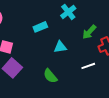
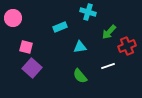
cyan cross: (68, 12) -> (88, 12), turned -35
green semicircle: (50, 76) -> (80, 76), moved

